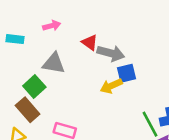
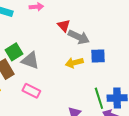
gray triangle: (54, 63) -> (30, 60), moved
blue square: (126, 73) -> (98, 56), moved

